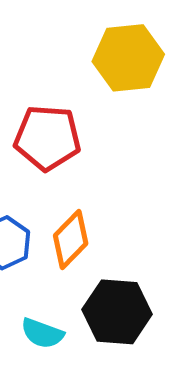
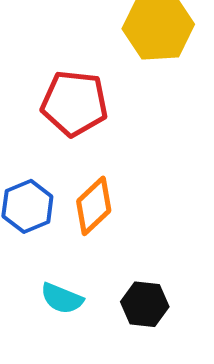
black hexagon: (117, 312) -> (145, 304), moved, size x0.7

